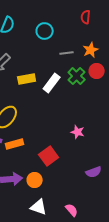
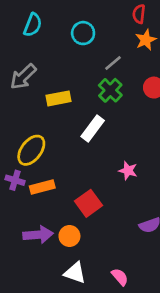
orange star: (91, 50) -> (146, 40), moved
gray line: (67, 53) -> (113, 63), turned -32
green cross: (77, 76) -> (110, 90), moved
white rectangle: (52, 83) -> (93, 128), moved

